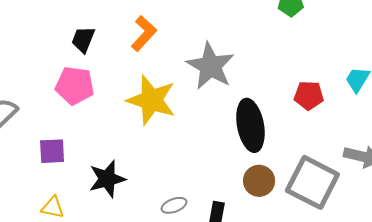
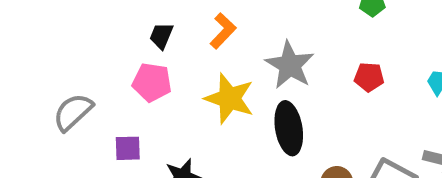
red pentagon: (309, 95) -> (369, 77), moved
black ellipse: (250, 125) -> (289, 128), moved

